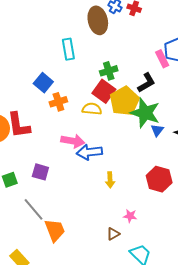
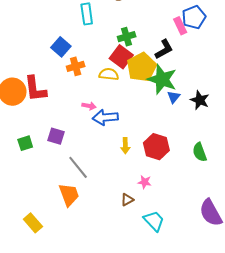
pink arrow: (73, 141) -> (89, 106), size x0.6
red hexagon: (159, 179) -> (156, 147), moved
gray line: (34, 209) -> (78, 167), moved

